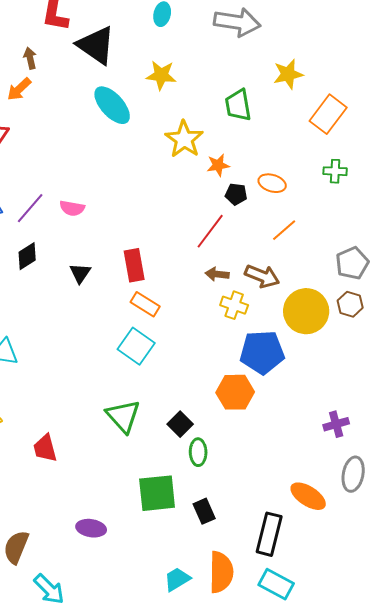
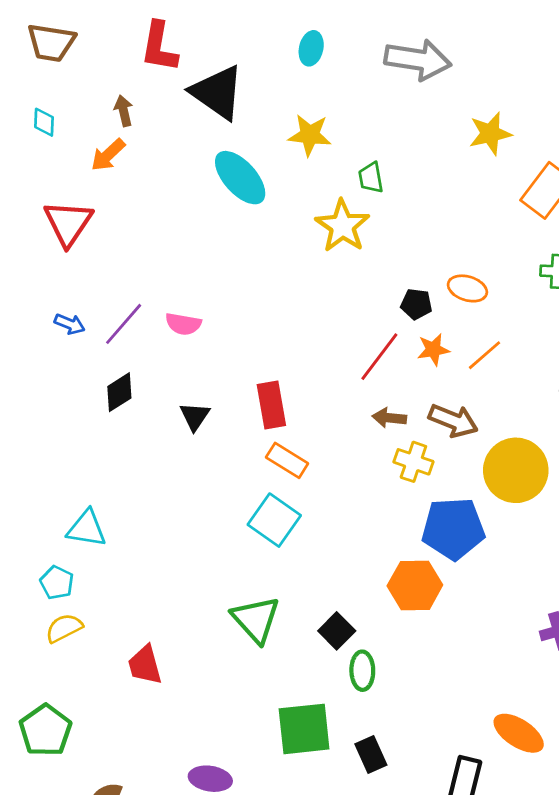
green trapezoid: (238, 105) -> (371, 178), moved, size x0.7
orange star: (218, 165) -> (433, 350), moved

